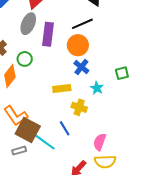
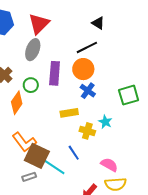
purple rectangle: (48, 34) -> (55, 73), moved
green square: (122, 73) -> (129, 95), size x1.5
cyan star: (97, 88) -> (105, 122), moved
pink semicircle: (100, 142) -> (109, 165), turned 102

